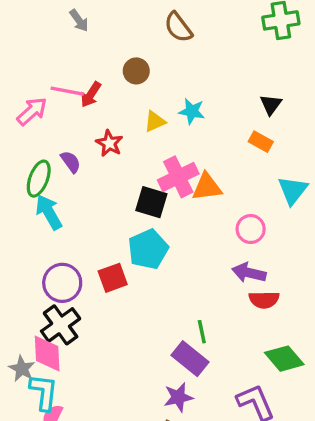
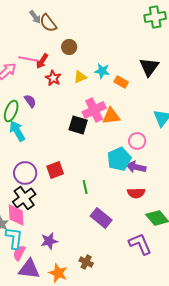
brown semicircle: (178, 27) -> (48, 23), moved
black triangle: (271, 105) -> (149, 67), size x1.5
orange rectangle: (261, 142) -> (121, 82), moved
red star: (109, 143) -> (53, 78), moved
cyan pentagon: (148, 249) -> (119, 159), moved
red semicircle: (264, 300) -> (136, 193), moved
green line: (202, 332) -> (85, 187), moved
purple star: (178, 397) -> (49, 241), moved

